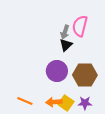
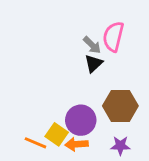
gray arrow: (65, 32) -> (92, 45), turned -64
purple circle: (57, 71) -> (81, 120), moved
yellow square: (66, 103) -> (57, 134), moved

